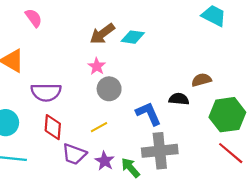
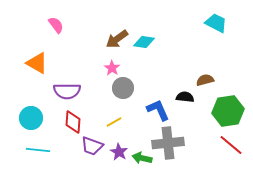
green arrow: (130, 168) -> (142, 158), turned -36

